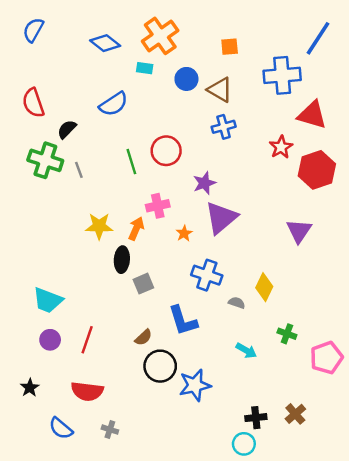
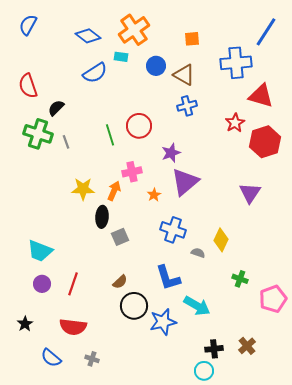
blue semicircle: (113, 104) -> (95, 73), moved
blue L-shape: (183, 321) -> (168, 278), moved
cyan arrow: (246, 351) -> (197, 306), moved, size x1.5

